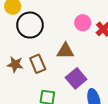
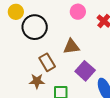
pink circle: (83, 23) -> (78, 12), moved
brown star: (15, 64) -> (37, 81), moved

